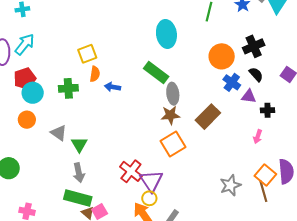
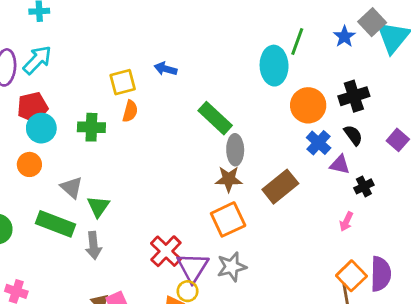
cyan ellipse: (166, 34) -> (274, 66), moved
blue arrow: (113, 87) -> (166, 69), moved
black cross: (267, 110) -> (364, 186), turned -32
gray star: (230, 185) -> (232, 267), moved
green rectangle: (78, 198) -> (56, 224), moved

